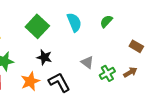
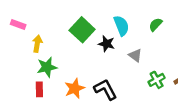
black star: (44, 57) -> (107, 44), moved
gray triangle: (87, 62) -> (135, 55), moved

